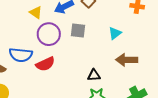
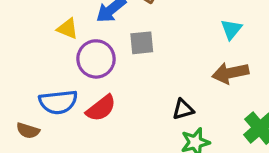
cyan triangle: (115, 33) -> (231, 29), moved

